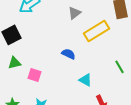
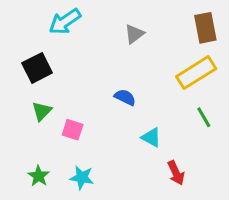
yellow rectangle: (96, 31) -> (196, 73), moved
green triangle: (14, 63) -> (42, 111), turned -32

